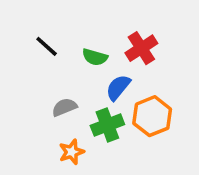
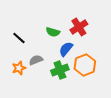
black line: (47, 46) -> (19, 38), moved
orange star: (72, 152) -> (19, 68), moved

